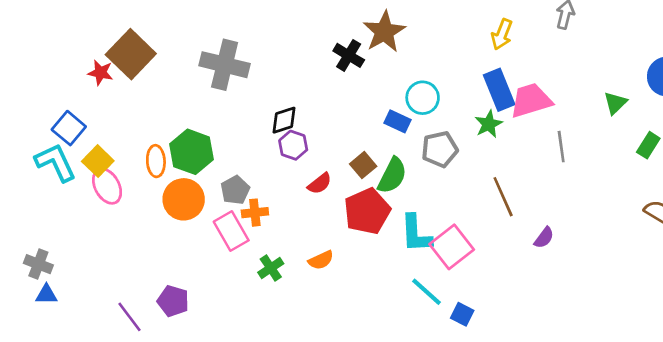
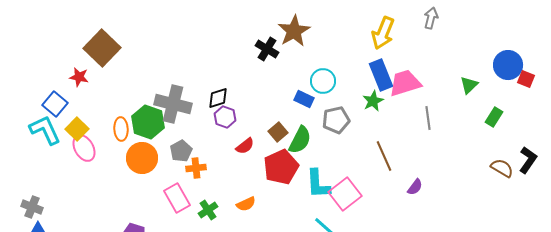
yellow arrow: (502, 34) -> (383, 33), size x1.4
gray cross: (225, 65) -> (173, 104), moved
red star: (100, 73) -> (79, 77), moved
pink rectangle: (231, 231) -> (177, 198), moved

